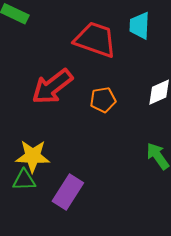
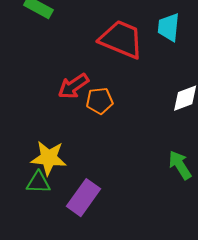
red arrow: (52, 87) -> (73, 86), size x0.7
orange pentagon: (103, 100) -> (100, 101), moved

